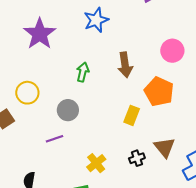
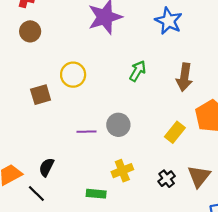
blue star: (96, 20) -> (169, 21), turned 30
gray circle: (68, 110) -> (118, 125), moved
black cross: (137, 158) -> (167, 179), turned -35

